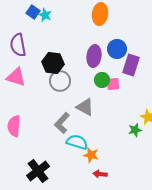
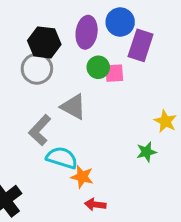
black hexagon: (53, 63) -> (44, 42), moved
green star: (135, 130) -> (146, 152), moved

